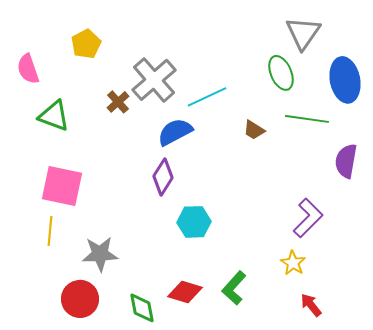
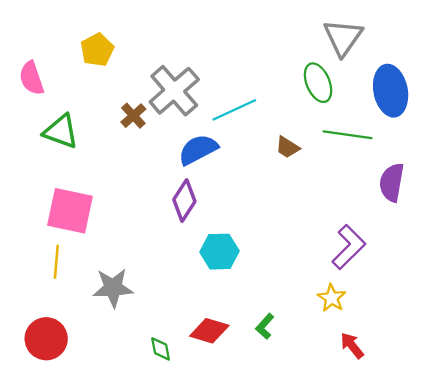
green L-shape: (234, 288) -> (265, 326), size x0.7
red circle: (80, 299) -> (46, 339), moved
green diamond: (142, 308) -> (161, 349), size x0.7

